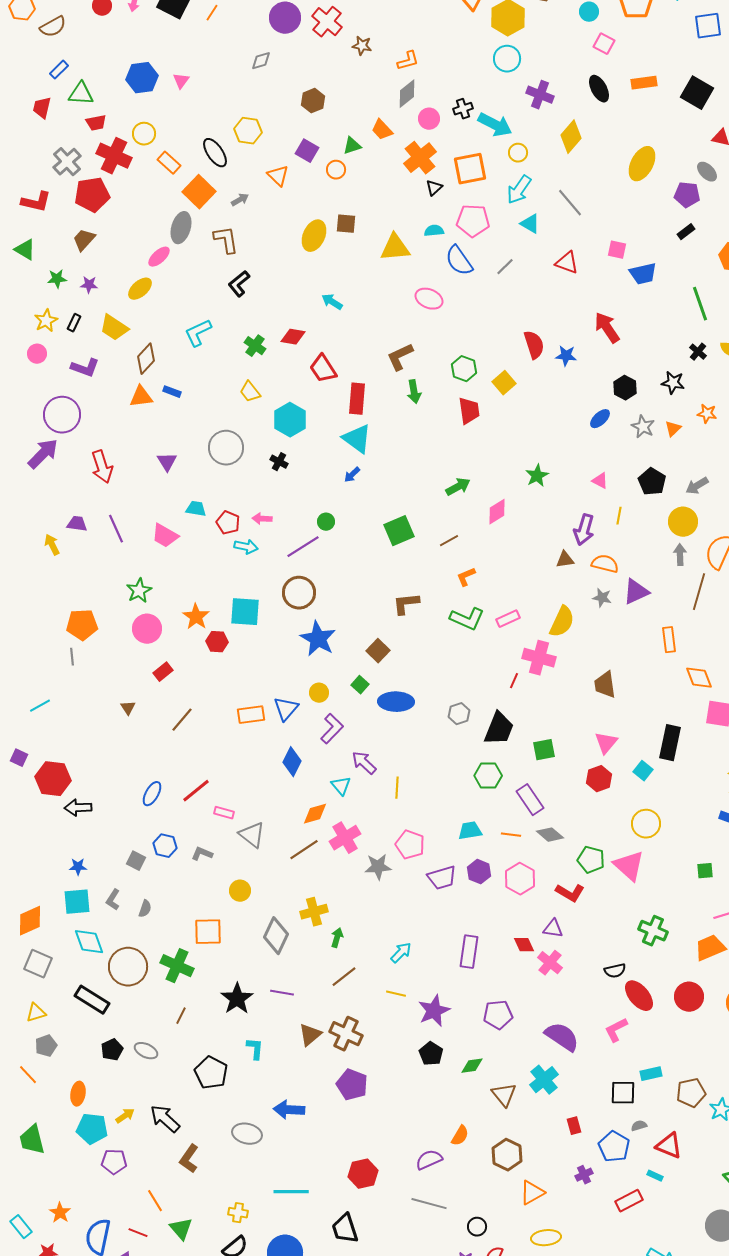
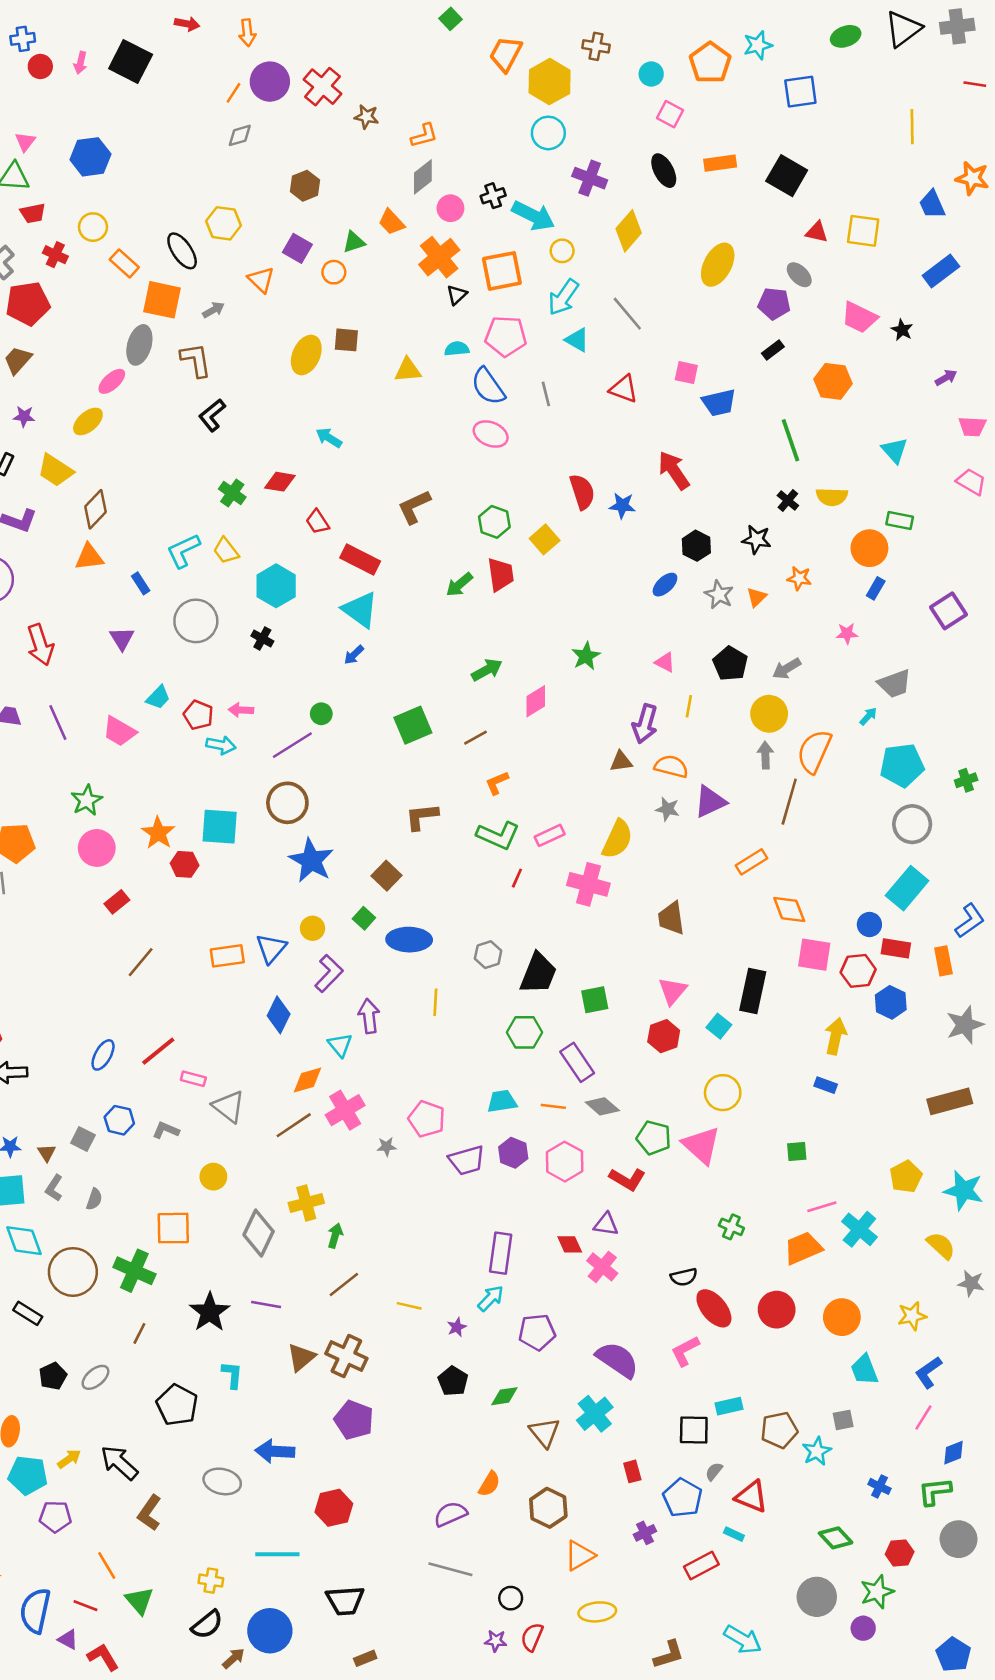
orange line: (212, 13) -> (233, 93), moved
pink triangle: (181, 81) -> (25, 142), moved
red cross: (114, 156) -> (55, 255), size x0.6
orange square: (199, 192) -> (162, 300), turned -32
yellow triangle: (395, 248) -> (408, 370), size x0.7
gray line: (505, 267) -> (546, 394), turned -60
pink ellipse: (429, 299) -> (491, 434), moved
cyan L-shape: (198, 333) -> (183, 551), moved
red trapezoid: (323, 369) -> (318, 522), size x0.7
blue rectangle: (172, 392) -> (141, 583), moved, turned 36
green arrow: (414, 392) -> (459, 585), moved, turned 60
red rectangle: (357, 399) -> (360, 559), turned -68
cyan trapezoid: (196, 509) -> (158, 697), turned 125
orange rectangle: (669, 640) -> (752, 862), turned 65
red line: (514, 681) -> (517, 878), moved
brown triangle: (128, 708) -> (47, 1153), moved
purple arrow: (364, 763) -> (369, 1016), turned 40
yellow line: (397, 788) -> (435, 1002), moved
gray star: (378, 867) -> (387, 1147), size x0.6
green cross: (653, 931) -> (731, 1227), size x0.7
cyan arrow: (401, 953) -> (491, 1298), moved
black rectangle: (92, 1000) -> (28, 1313), size x0.7
purple star: (434, 1011) -> (457, 1327), size x0.5
gray ellipse: (146, 1051) -> (95, 1377), turned -65
gray semicircle: (639, 1126) -> (714, 1471), turned -35
red hexagon: (363, 1174) -> (334, 1508), moved
black trapezoid: (345, 1229) -> (345, 1601), turned -76

